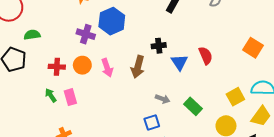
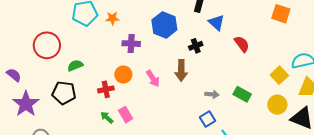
blue hexagon: (112, 21) -> (164, 25), moved
purple cross: (86, 34) -> (131, 44), moved
orange square: (253, 48) -> (281, 14), moved
blue triangle: (179, 62) -> (216, 23), moved
orange circle: (82, 65) -> (123, 75), moved

